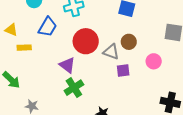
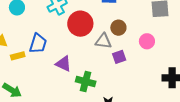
blue trapezoid: (47, 27) -> (38, 44), moved
red circle: (86, 41) -> (80, 24), moved
green cross: (74, 88) -> (86, 81), moved, turned -30

